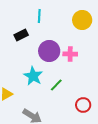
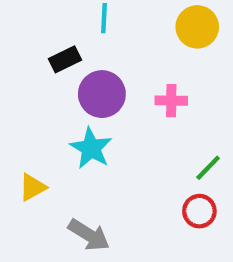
purple circle: (49, 51) -> (102, 94), moved
green line: (56, 85) -> (208, 168), moved

